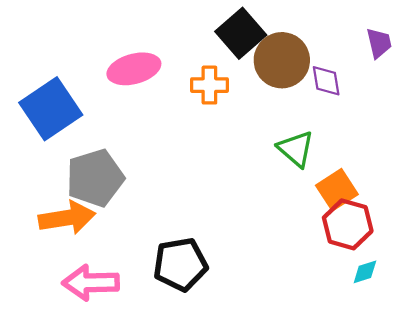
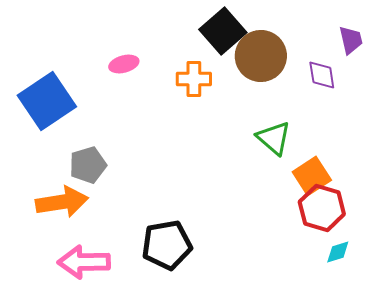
pink ellipse: (134, 69) -> (124, 64), size x0.6
purple diamond: (326, 81) -> (322, 75), moved
gray pentagon: (95, 178) -> (88, 165), size x0.7

